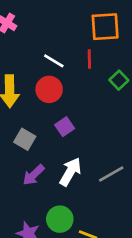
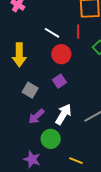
red circle: (49, 89) -> (61, 54), moved
green circle: (60, 219) -> (51, 139), moved

